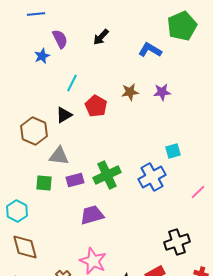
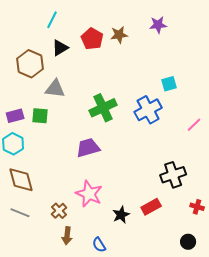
cyan line: (72, 83) -> (52, 20), moved
brown star: (130, 92) -> (119, 35), moved
purple rectangle: (75, 180) -> (15, 116), moved

